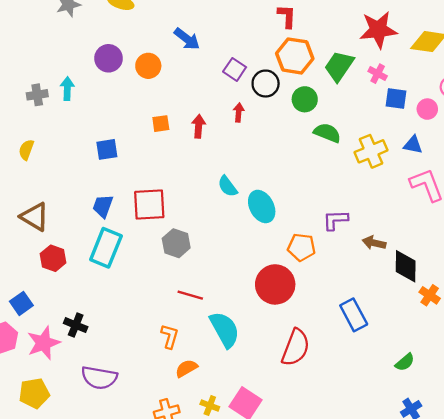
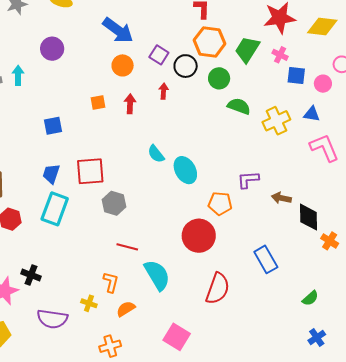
blue arrow: (187, 39) -> (118, 30), size x1.4
orange circle: (148, 66) -> (123, 65), moved
yellow cross: (210, 406) -> (89, 303), moved

